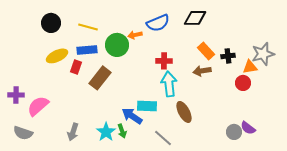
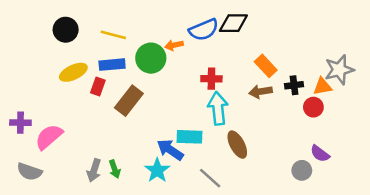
black diamond: (195, 18) -> (233, 23), moved
black cross: (228, 56) -> (294, 85), moved
purple semicircle: (248, 128) -> (320, 154), moved
green arrow: (122, 131) -> (115, 169), moved
cyan star: (106, 132) -> (157, 170), moved

